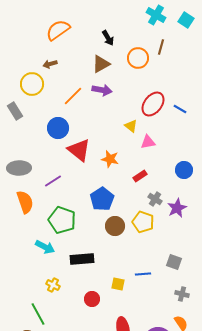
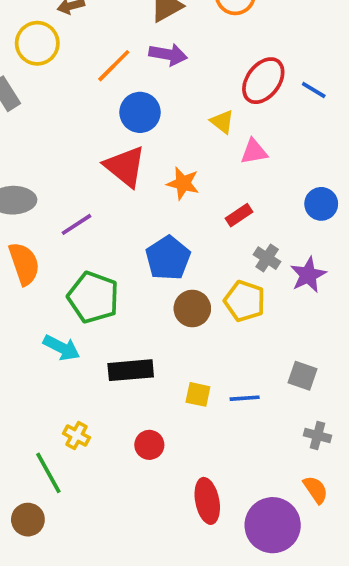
blue circle: (58, 128) -> (140, 112), moved
yellow square: (118, 284) -> (198, 394), moved
yellow cross: (53, 285) -> (76, 436), moved

